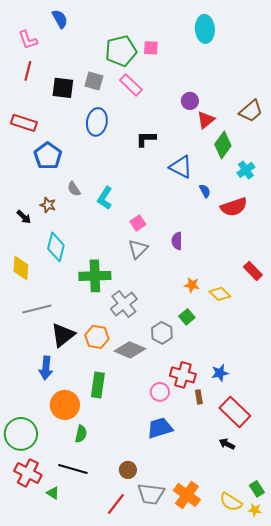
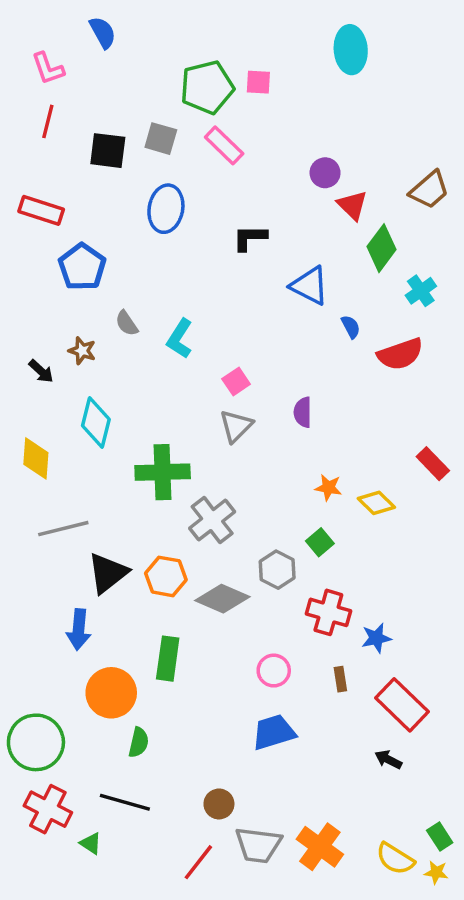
red triangle: (206, 120) -> (352, 205), turned -36
red cross: (183, 375) -> (328, 612), moved

